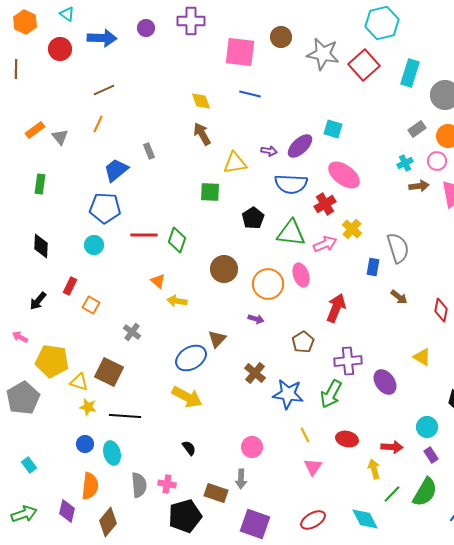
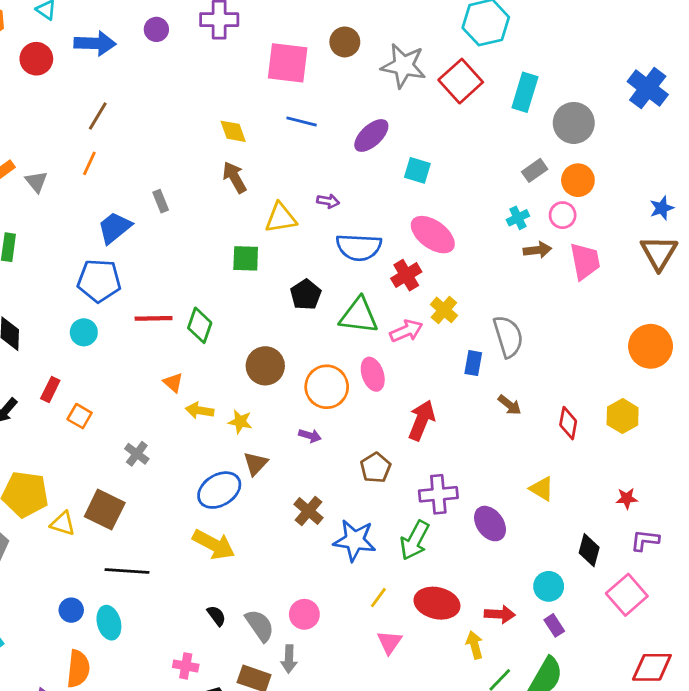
brown line: (104, 90) -> (98, 116), turned -35
purple ellipse: (300, 146) -> (371, 136), moved
yellow star: (88, 407) -> (240, 422), moved
yellow line: (305, 435) -> (378, 598), turned 63
red ellipse: (347, 439) -> (437, 603), size x1.4
gray semicircle: (139, 485) -> (260, 625), moved, turned -30

